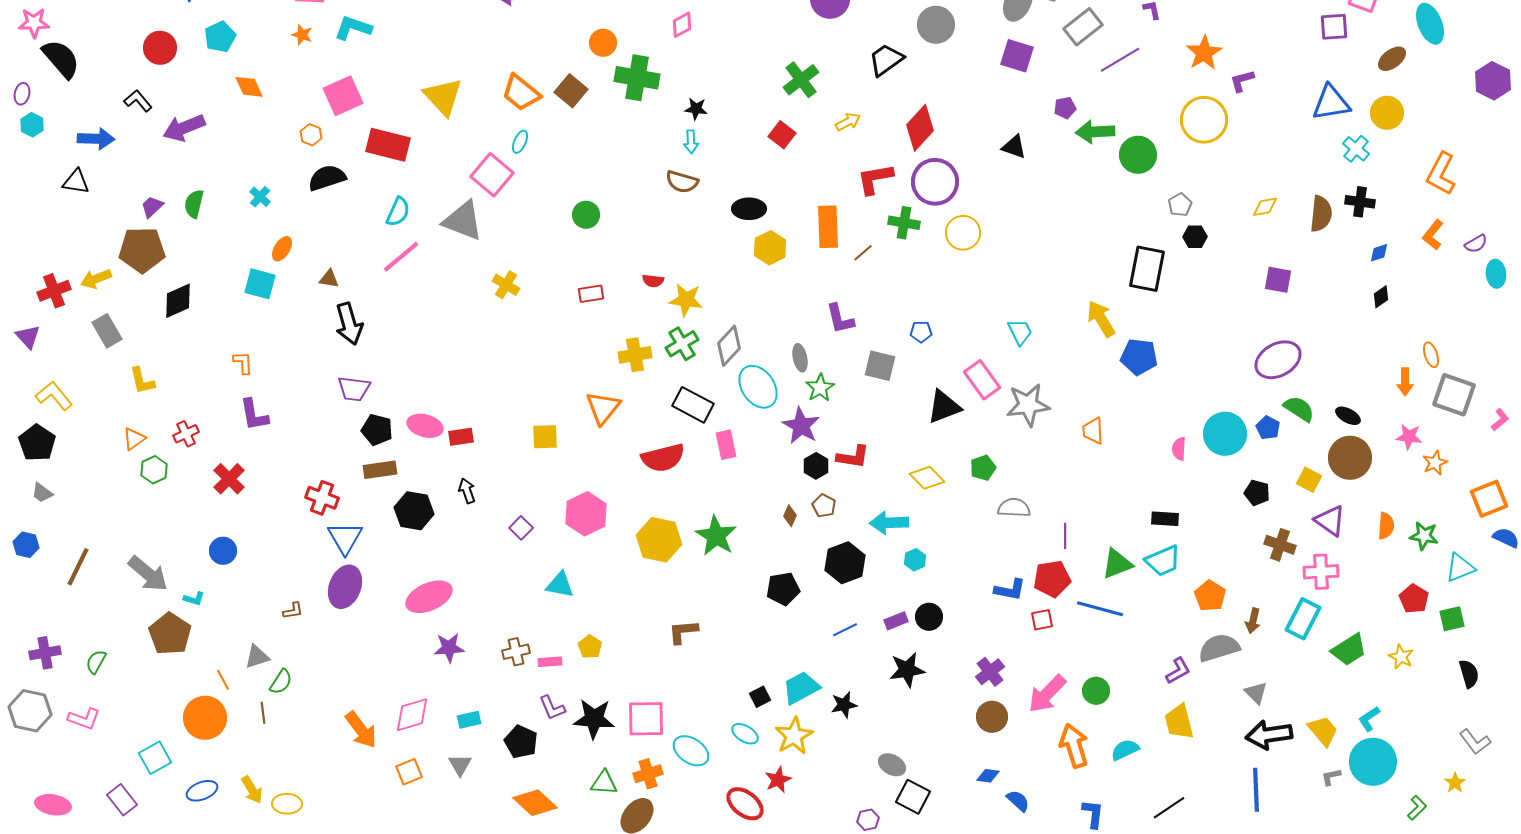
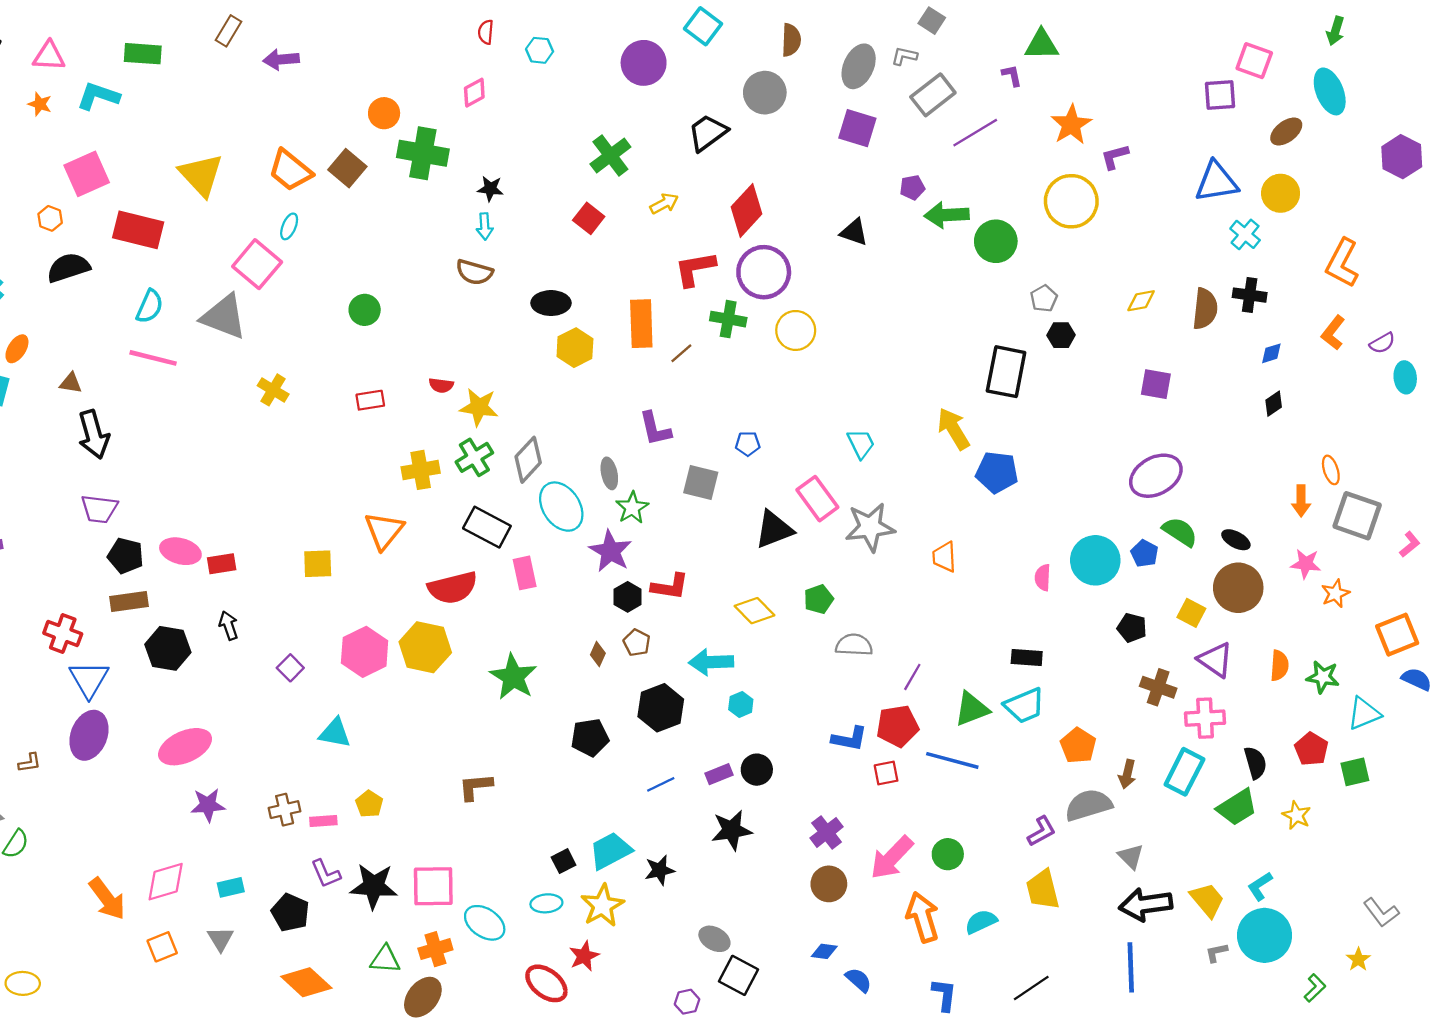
pink line: (401, 257) -> (153, 358), turned 54
purple line: (1065, 536) -> (912, 677), turned 30
yellow hexagon: (659, 540) -> (425, 647), moved
black semicircle: (1469, 674) -> (1255, 763), moved
cyan ellipse: (745, 734) -> (546, 903), turned -36

